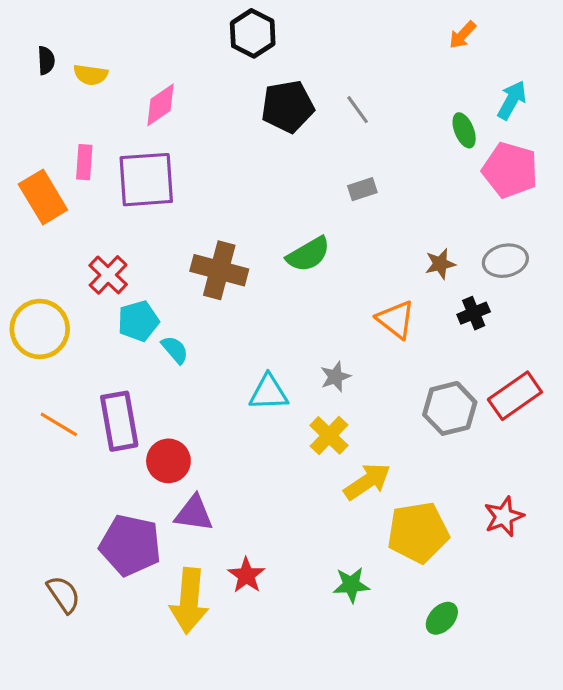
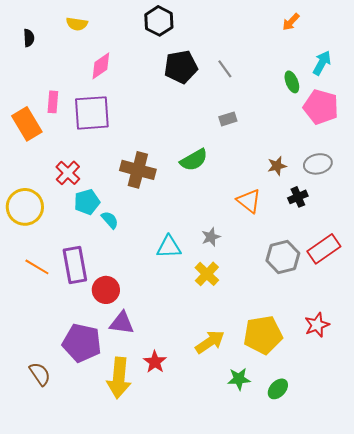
yellow semicircle: (91, 75) -> (77, 24), moved
yellow arrow: (367, 482) -> (210, 342), moved
green star: (351, 585) -> (239, 379), moved

